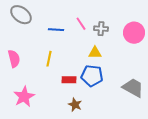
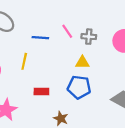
yellow line: (49, 59) -> (24, 61), moved
red rectangle: (69, 80) -> (41, 91), moved

